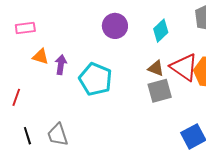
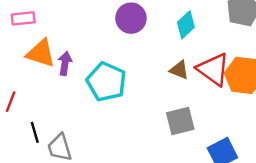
orange triangle: (40, 57) -> (41, 53), size x1.5
gray square: (160, 91) -> (180, 121), moved
black line: (27, 136) -> (35, 132), moved

